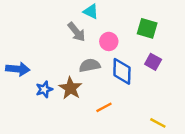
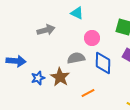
gray arrow: (76, 32) -> (46, 30), moved, turned -66

